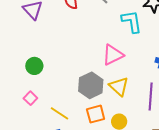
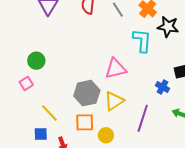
yellow triangle: (119, 87) -> (114, 101), turned 30
pink square: (30, 98) -> (26, 83), moved

